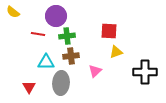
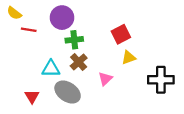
red square: (109, 31) -> (121, 34), turned -30
red line: (38, 34) -> (29, 30), moved
brown cross: (71, 56) -> (79, 62), turned -35
gray ellipse: (61, 83) -> (68, 92), turned -60

